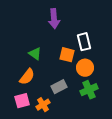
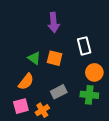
orange square: (67, 55) -> (55, 58), moved
orange circle: (85, 68) -> (94, 72), moved
green cross: (89, 90) -> (89, 95), turned 30

